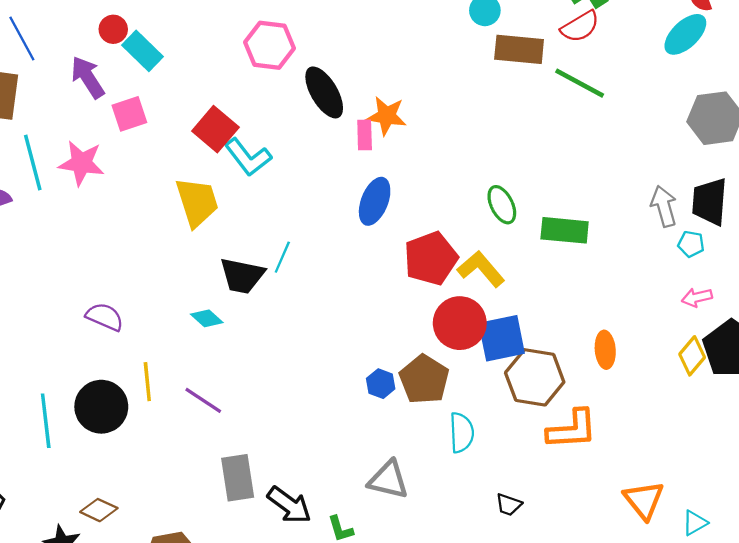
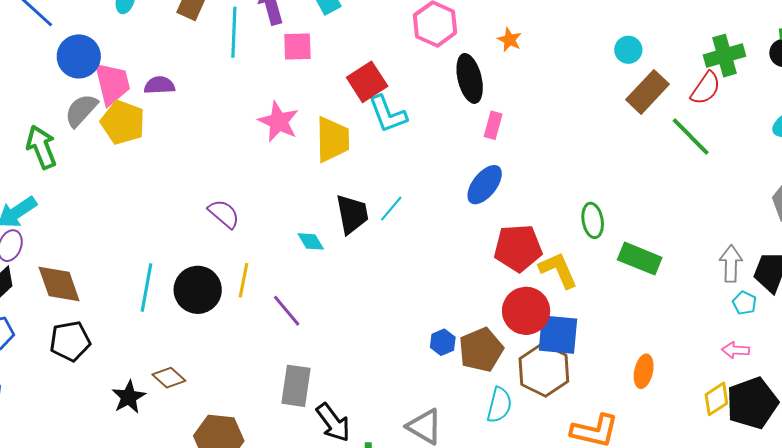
red semicircle: (580, 27) -> (706, 88), turned -42
brown rectangle: (519, 49) -> (648, 92), turned -69
orange star: (387, 116) -> (510, 40), moved, size x0.7
cyan line: (33, 163) -> (234, 32), moved
pink star: (81, 163) -> (279, 122), moved
black trapezoid: (242, 276) -> (352, 214), turned -129
brown hexagon: (535, 377) -> (544, 370), moved

